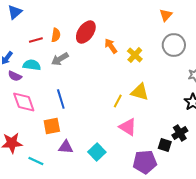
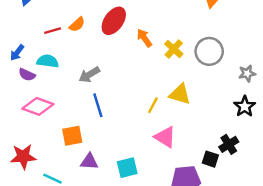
orange semicircle: (56, 35) -> (77, 24), turned 40
gray circle: (174, 45) -> (209, 51), moved
gray arrow: (60, 59) -> (89, 75), moved
blue line: (61, 99) -> (98, 105), moved
pink diamond: (24, 102) -> (38, 106), turned -50
cyan square: (97, 152) -> (127, 168), turned 30

